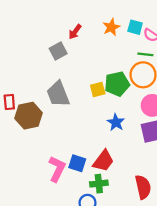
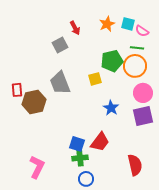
red arrow: (75, 32) -> (75, 28), turned -64
green pentagon: (117, 84) -> (112, 61), moved
pink L-shape: (57, 169) -> (37, 167), moved
green cross: (99, 184) -> (80, 158), moved

